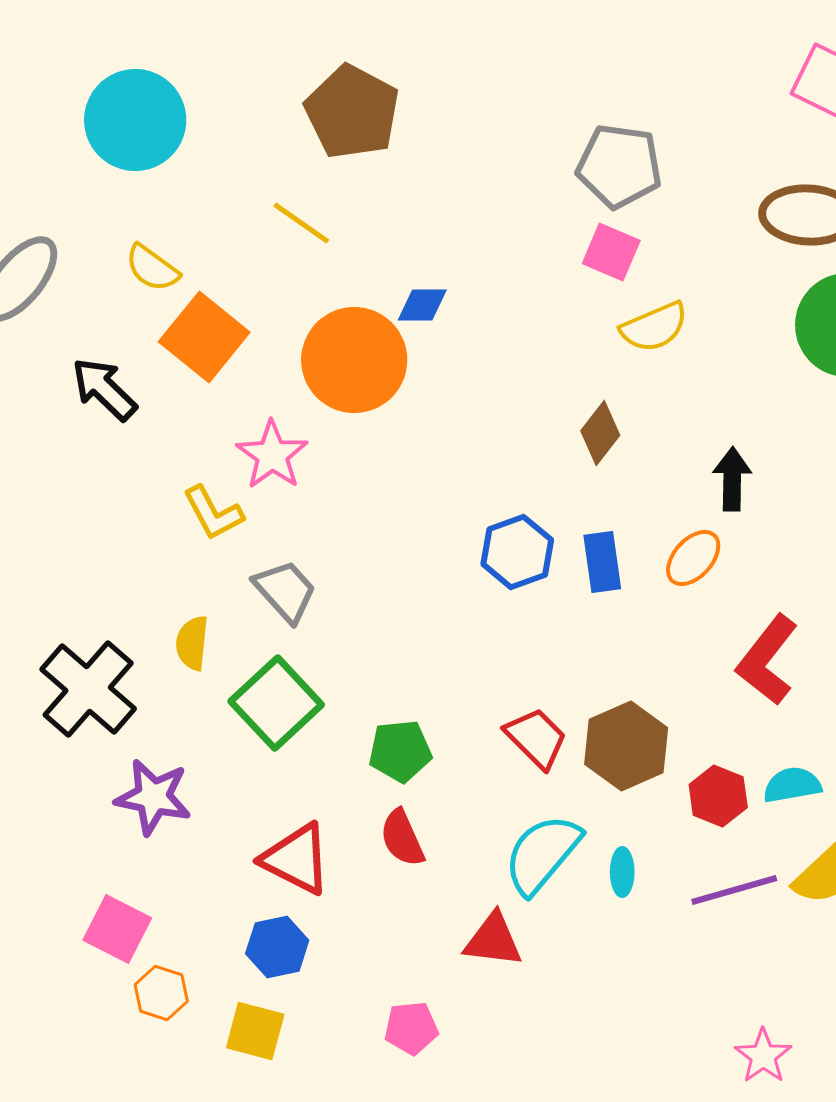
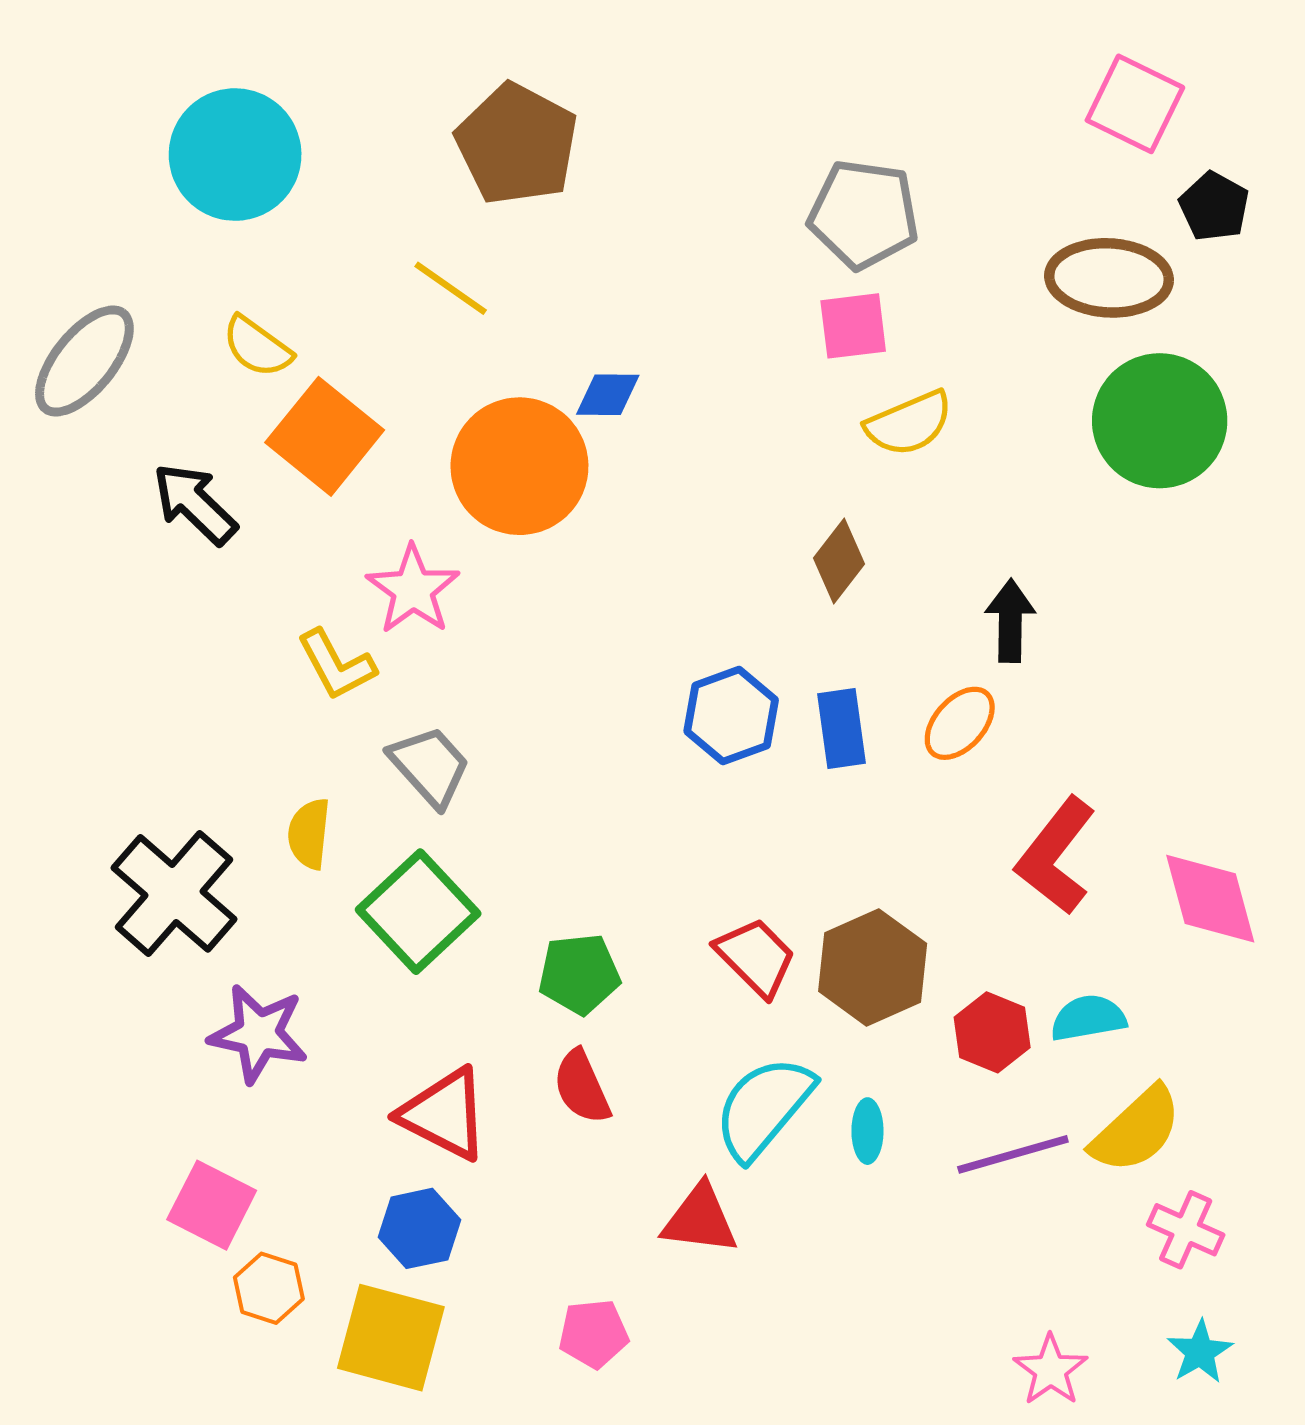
pink square: (611, 252) -> (853, 326), turned -30
yellow square: (255, 1031) -> (391, 1338), size x1.4

